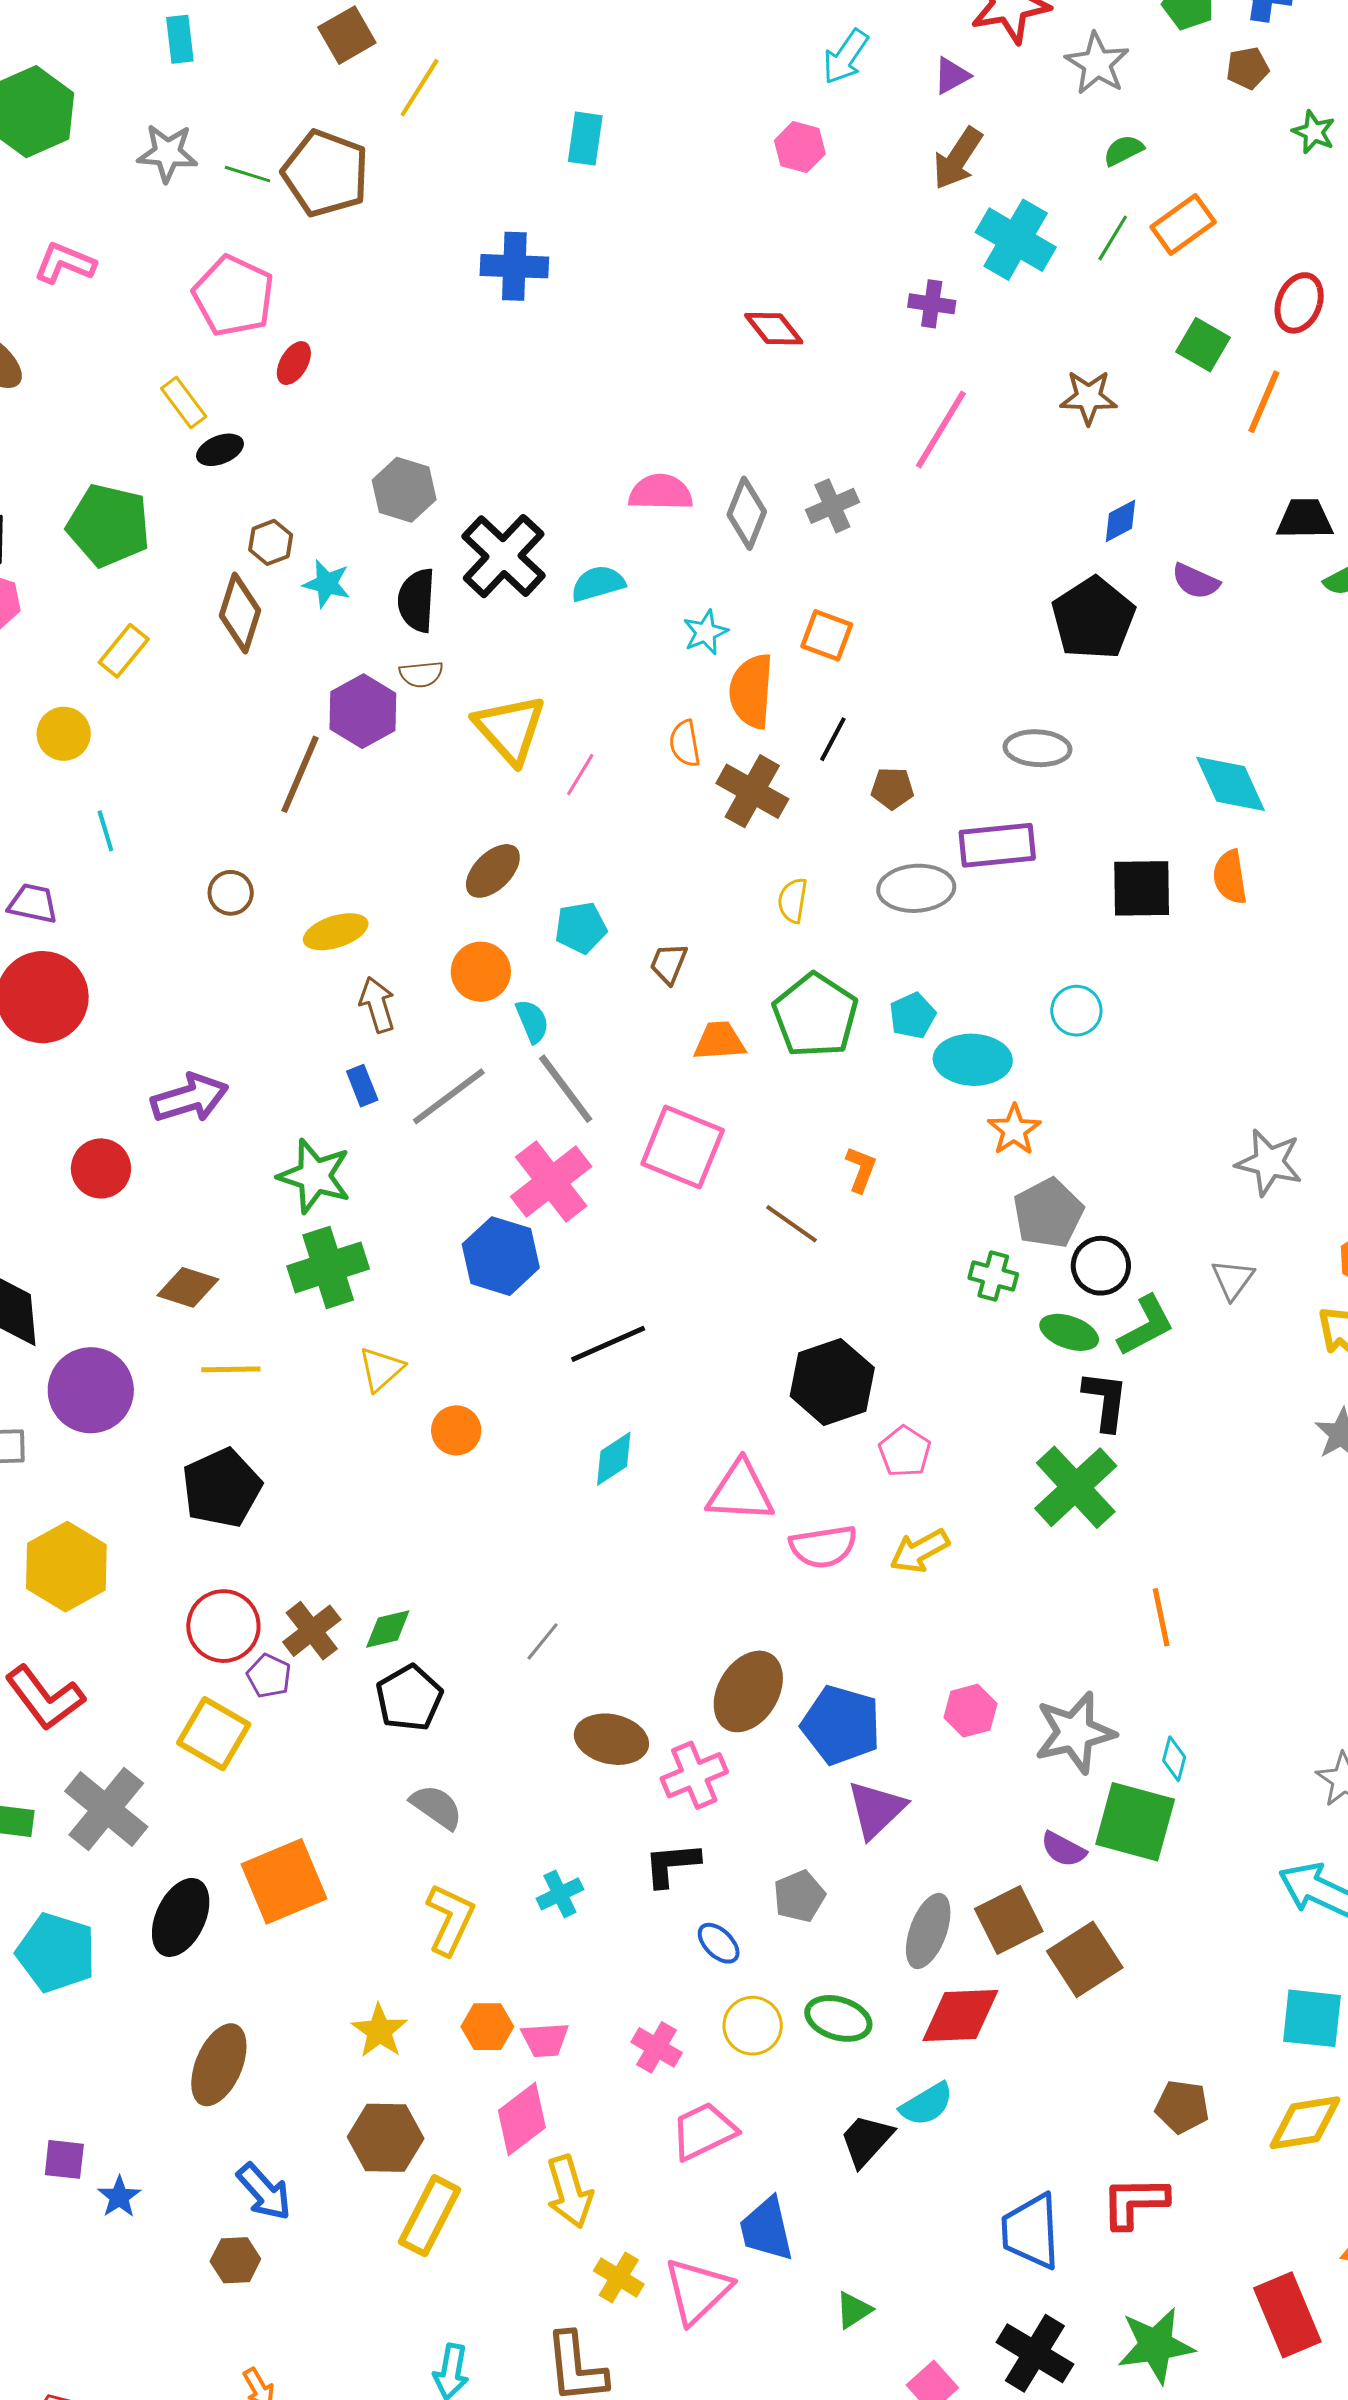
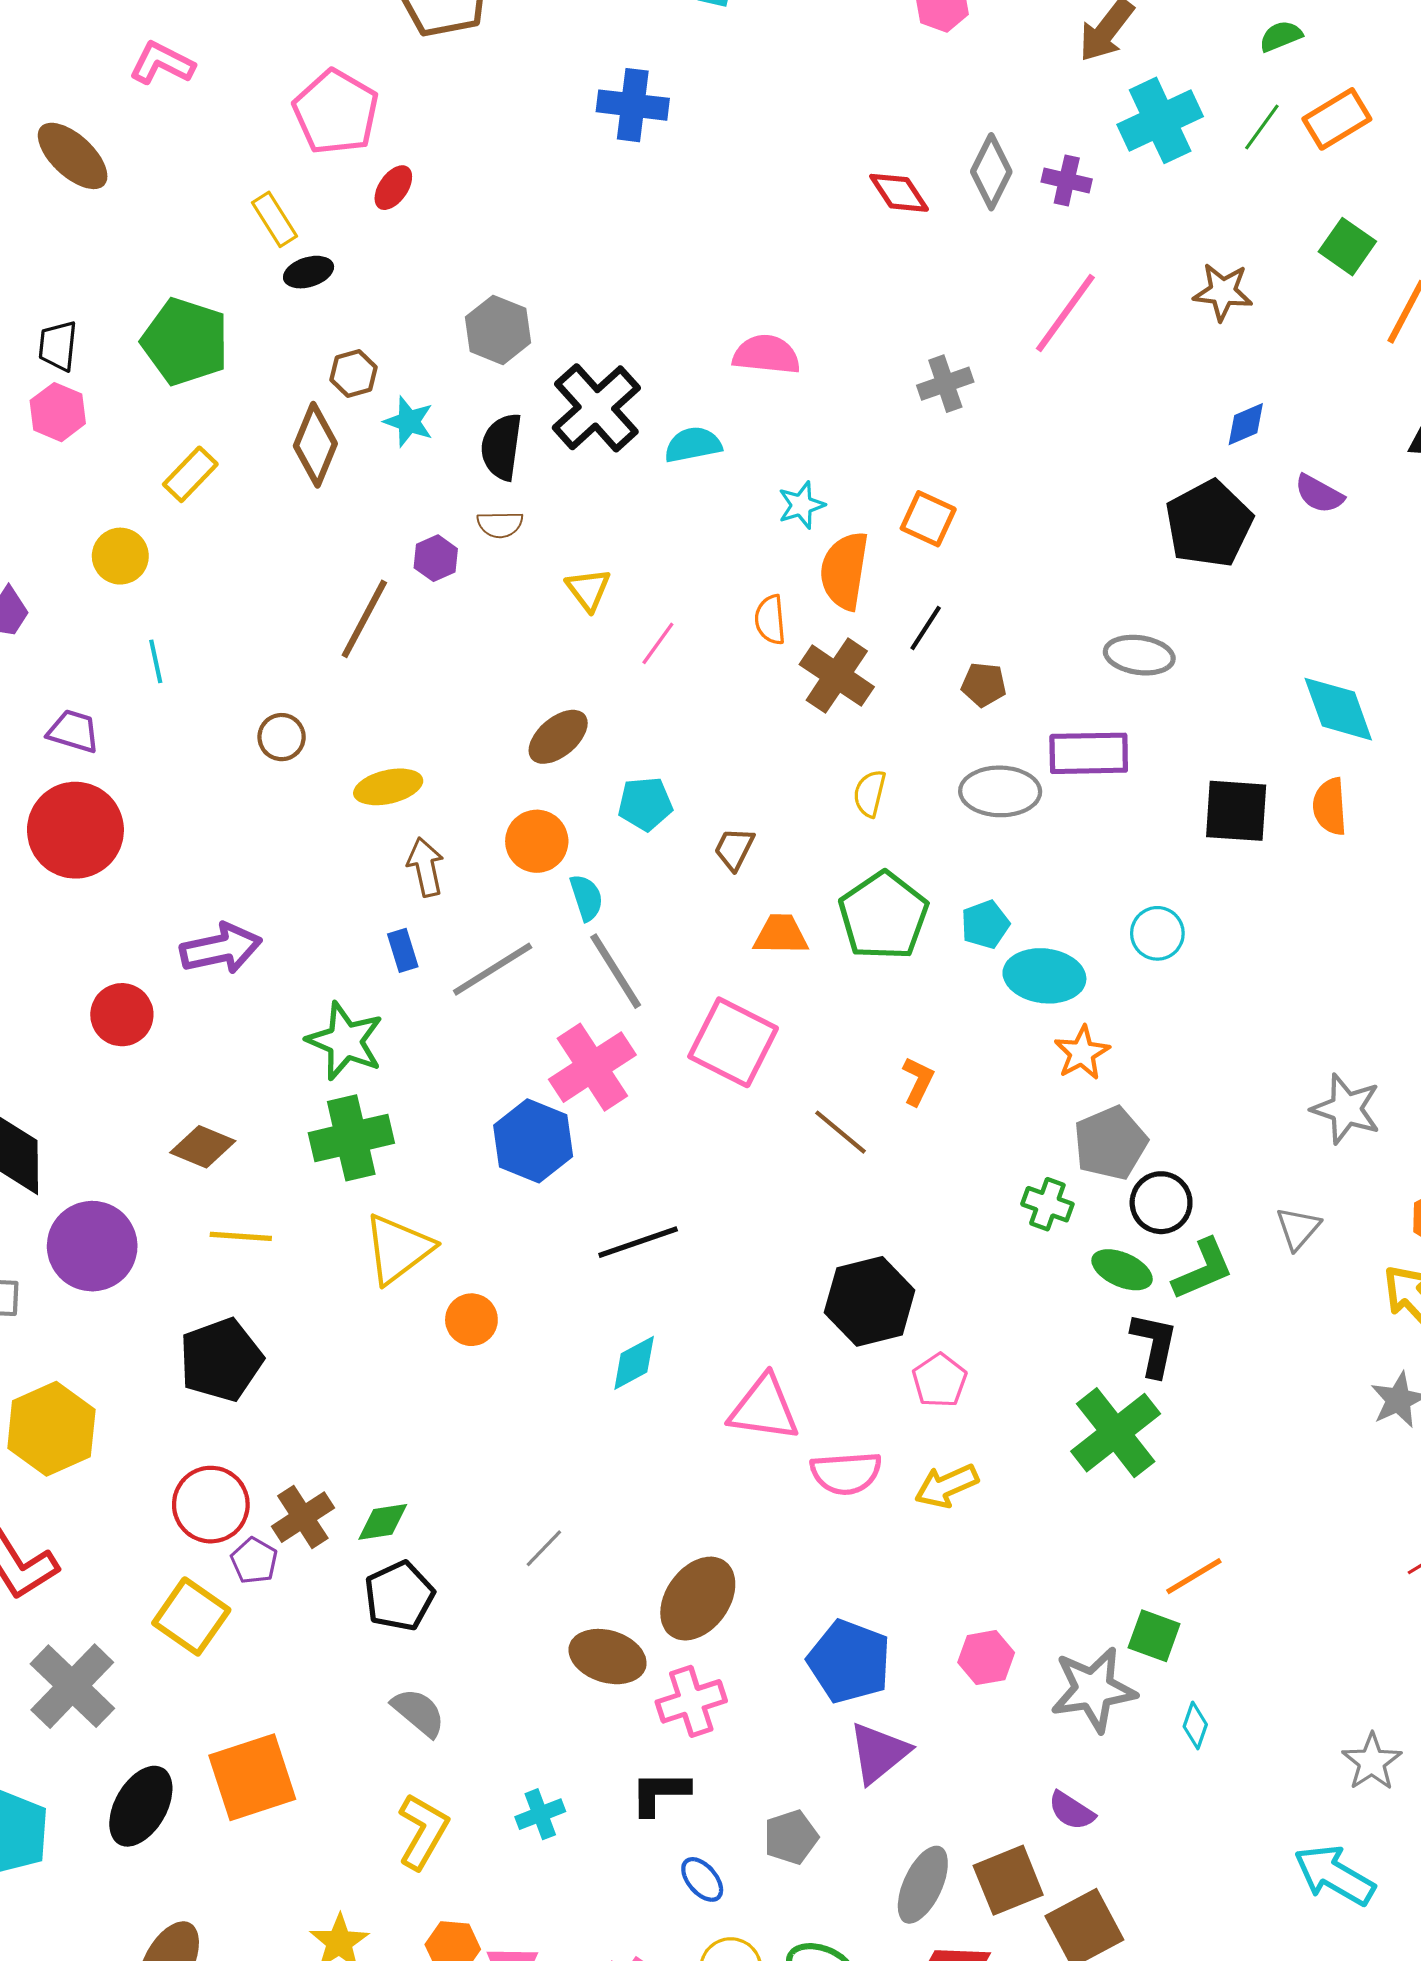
cyan cross: (1016, 240) -> (1160, 120), turned 30
gray diamond: (747, 513) -> (991, 172), moved
purple hexagon: (363, 711) -> (436, 558), size x0.6
yellow triangle: (510, 729) -> (588, 589), size x0.6
yellow triangle: (381, 1369) -> (398, 1249), size x1.5
orange line: (1161, 1617) -> (1194, 1576), turned 66
brown ellipse: (748, 1691) -> (698, 1599), moved
green square: (1135, 1822) -> (1154, 1636), moved, size x0.6

